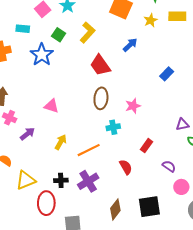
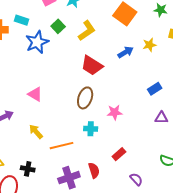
yellow star: (151, 20) -> (149, 45), moved
cyan rectangle: (23, 29) -> (21, 20), moved
red trapezoid: (100, 65) -> (92, 65), turned -35
purple triangle: (182, 124) -> (161, 118), moved
yellow arrow: (61, 142) -> (36, 132), turned -84
purple cross: (88, 181) -> (69, 178), moved

